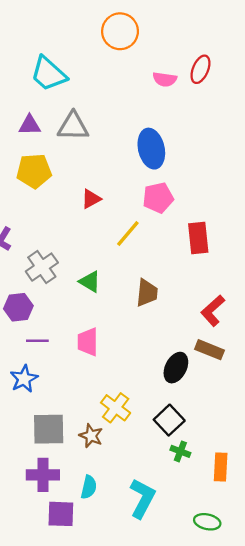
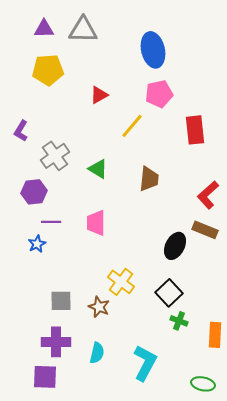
blue star: (24, 379) -> (37, 244), moved, size x0.7
gray square: (49, 429) -> (61, 301), size x0.7
purple square: (61, 514) -> (45, 377), moved

